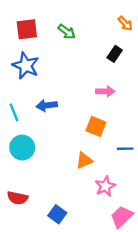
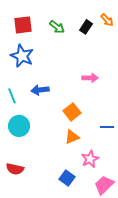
black rectangle: (115, 54) -> (86, 27), moved
orange square: (96, 126) -> (72, 112), moved, turned 30
blue square: (57, 214) -> (67, 178), moved

